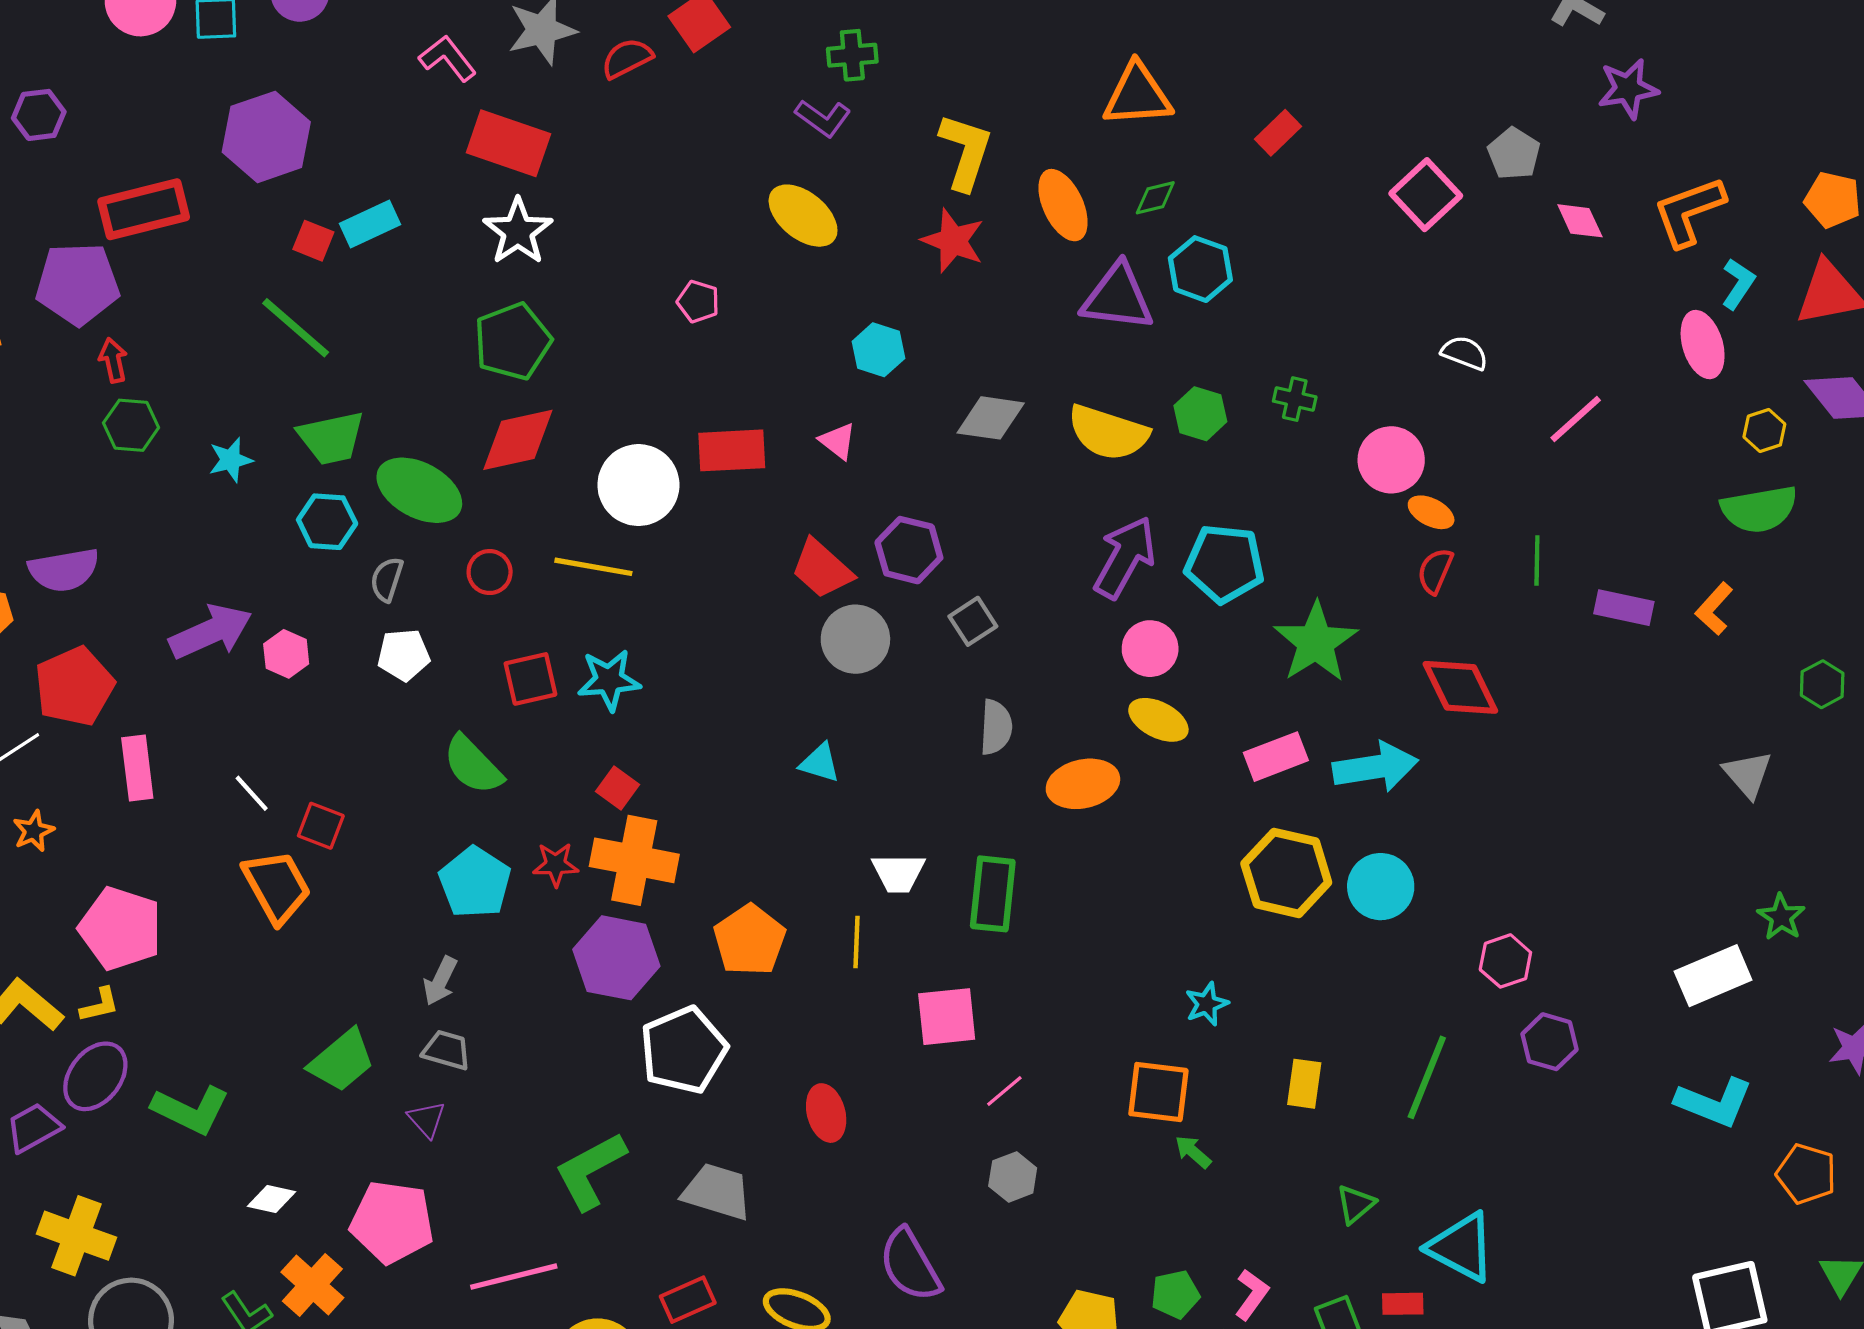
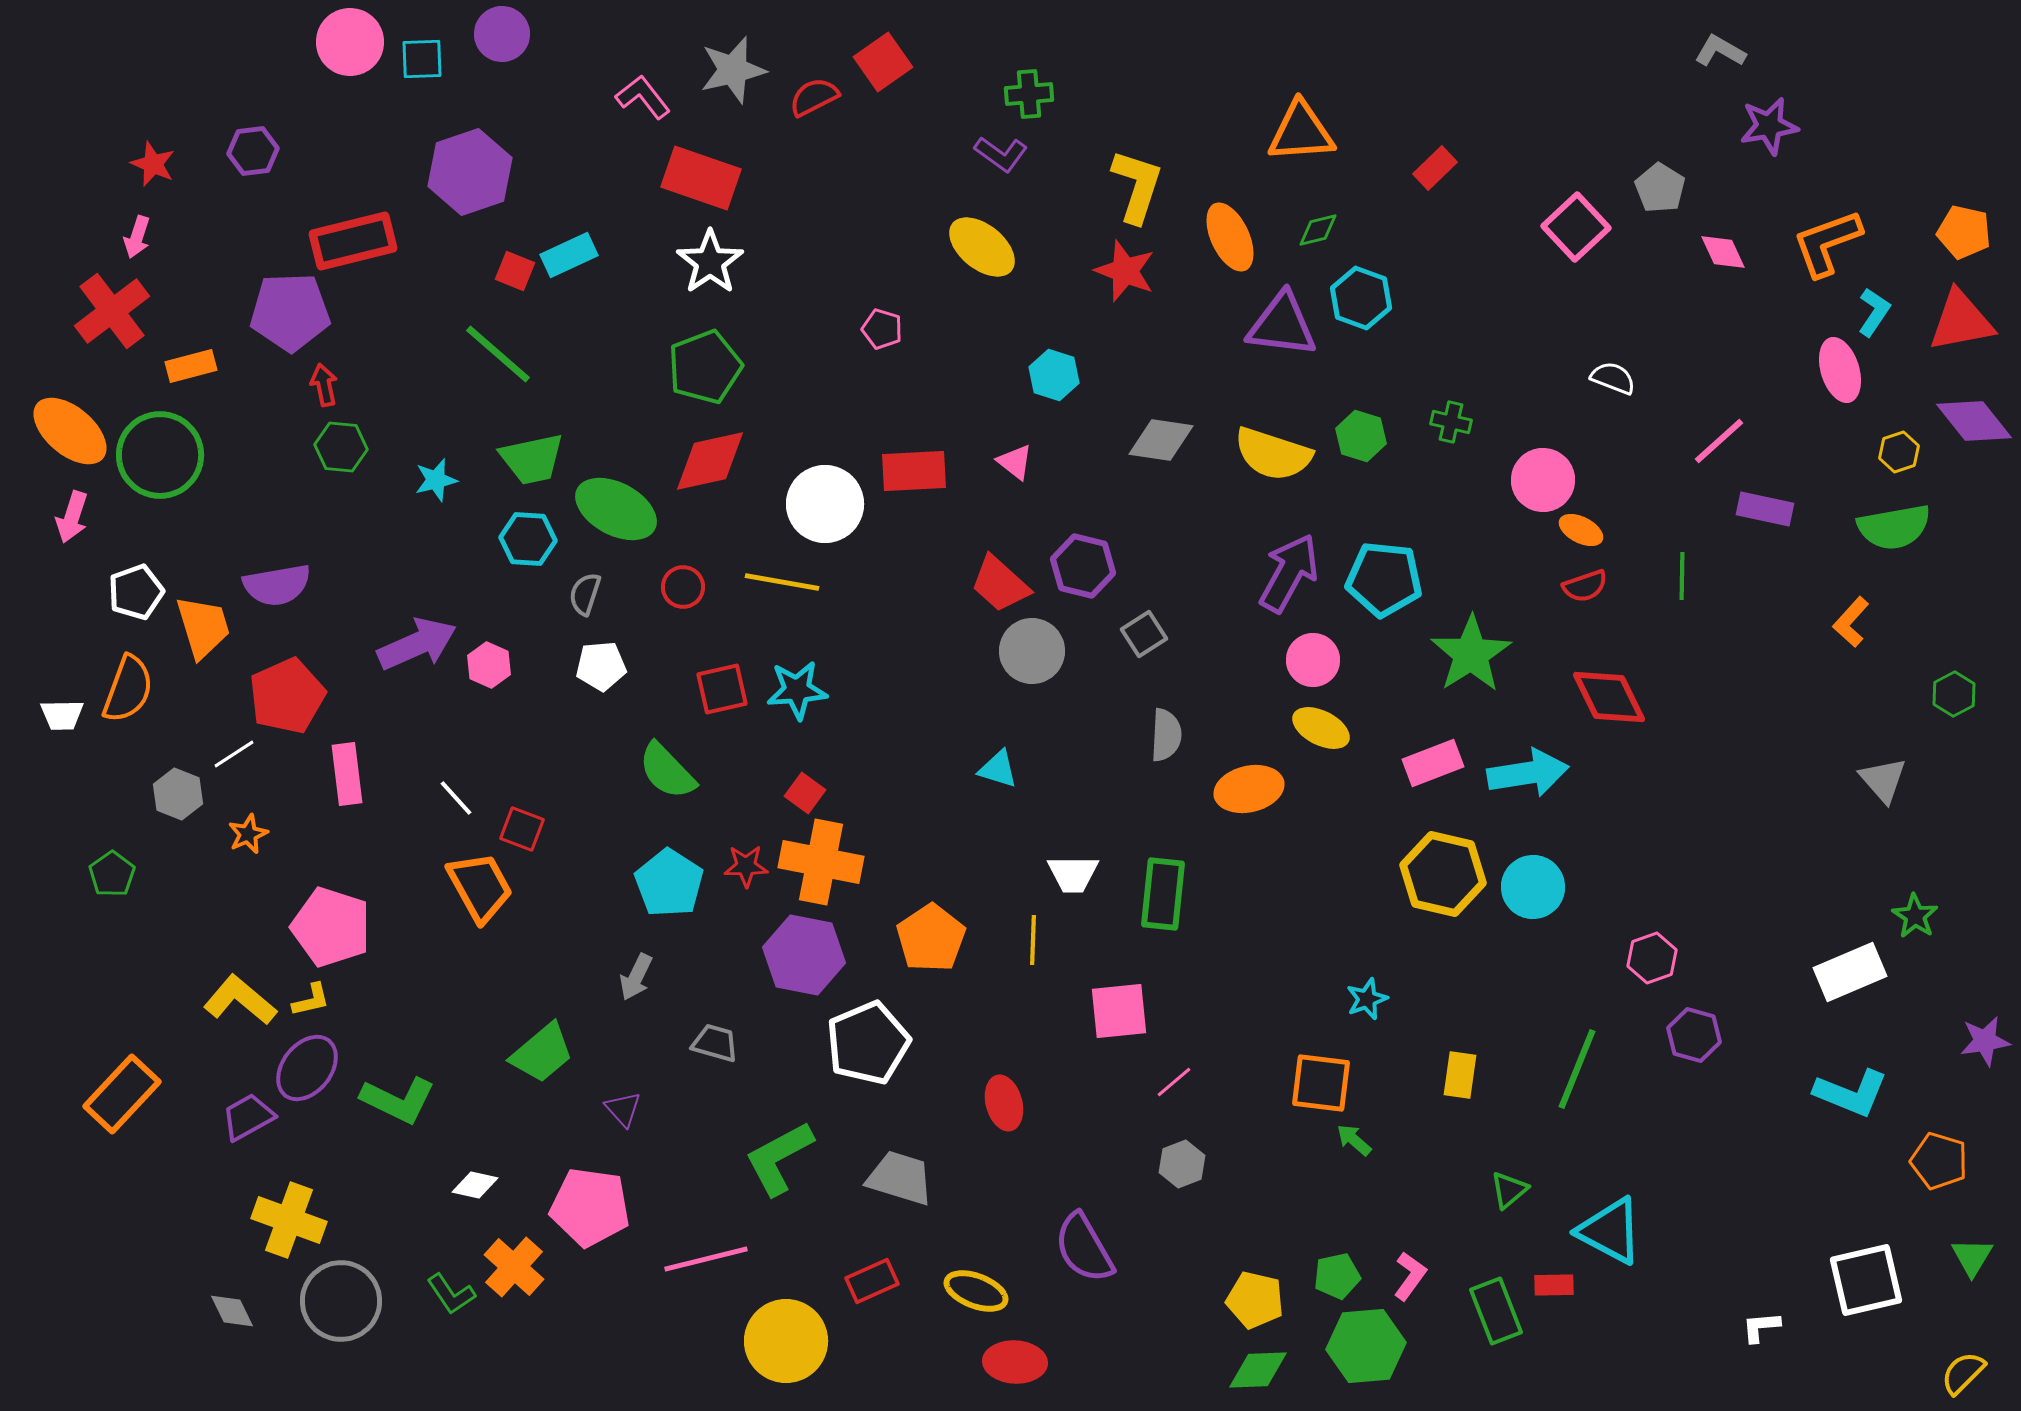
red semicircle: (1435, 571) -> (1585, 586), turned -132
purple rectangle: (1624, 608) -> (1765, 509), moved
gray trapezoid: (447, 1050) -> (715, 1043), moved

